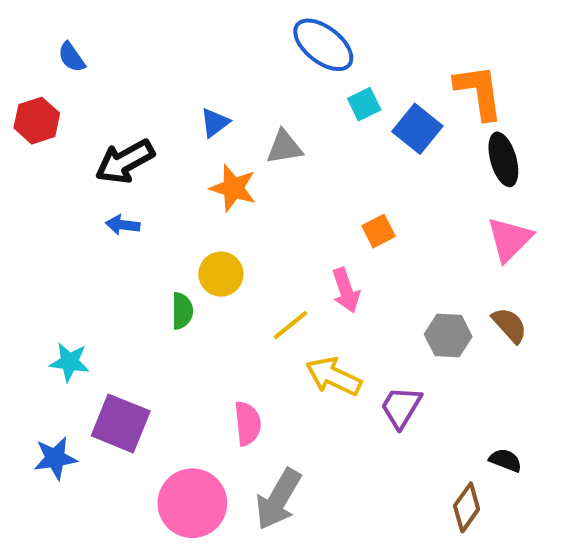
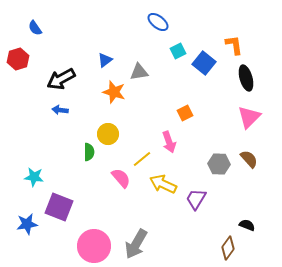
blue ellipse: (323, 45) -> (158, 22), size x0.7
orange L-shape: (479, 92) -> (234, 45), size x0.7
pink semicircle: (248, 423) -> (121, 178), moved, turned -35

